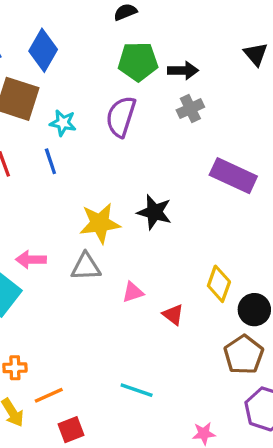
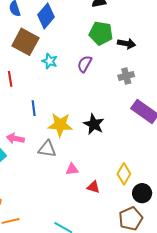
gray cross: (190, 109) -> (126, 76), moved
purple semicircle: (121, 117) -> (85, 64), size x0.7
blue line: (50, 161) -> (34, 108), moved
red triangle: (173, 315) -> (93, 187), turned -32

